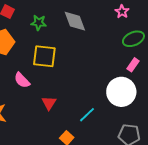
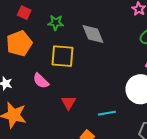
gray diamond: (75, 21) -> (93, 34), moved
cyan line: (87, 115) -> (107, 113), turned 36

